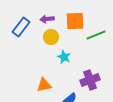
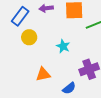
yellow circle: (51, 37) -> (29, 37), moved

